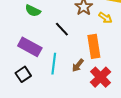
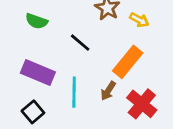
orange rectangle: (94, 46) -> (128, 62), turned 55

